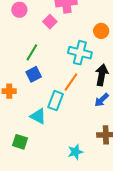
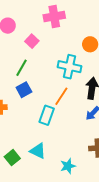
pink square: (50, 22) -> (32, 41), moved
cyan triangle: (38, 116) -> (38, 151), moved
green square: (20, 142) -> (12, 158), turned 35

